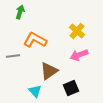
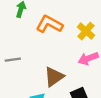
orange L-shape: (35, 40) -> (49, 24), moved

